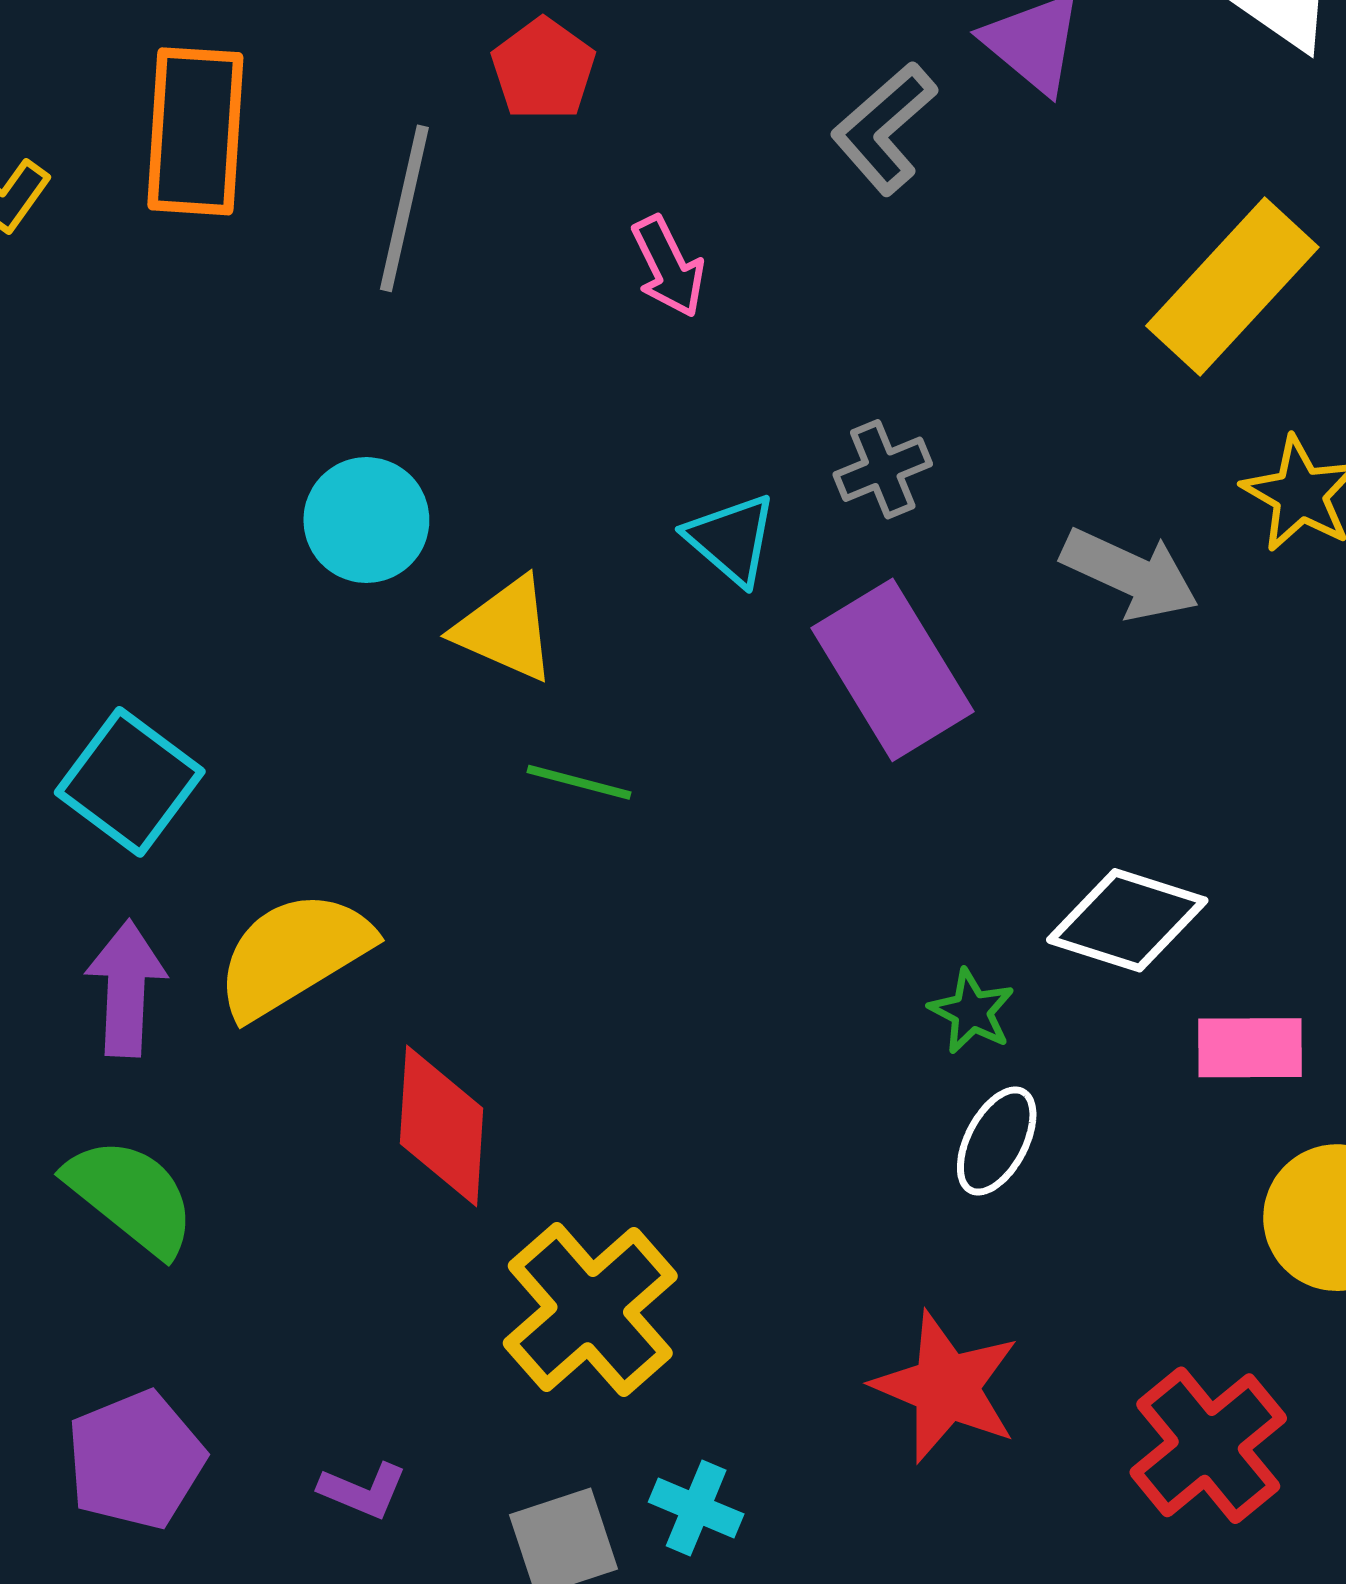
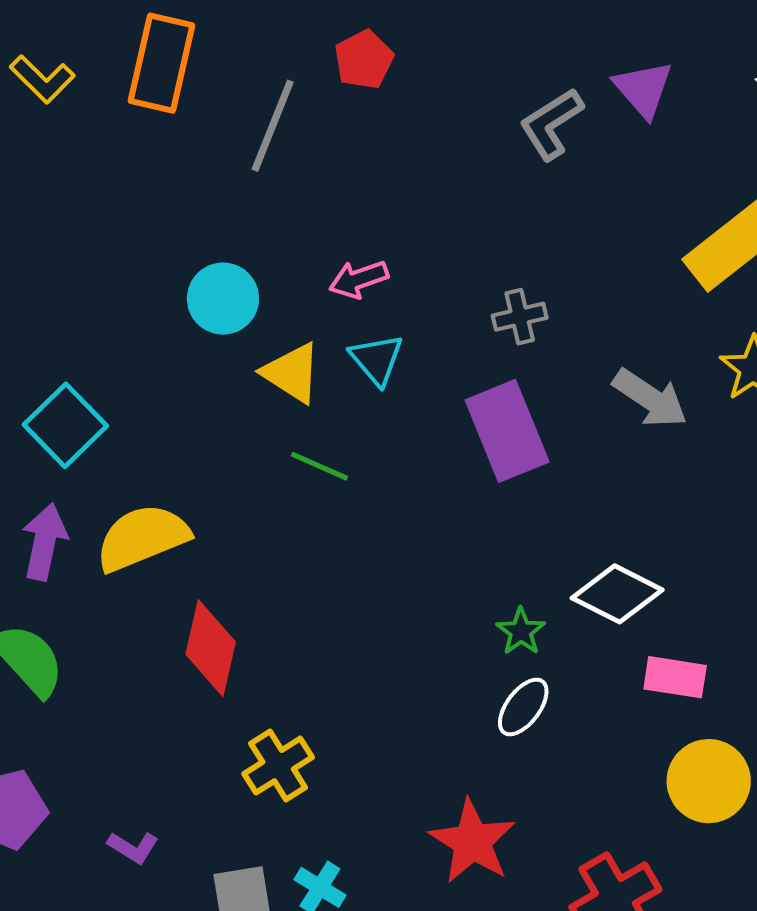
pink arrow: (668, 267) -> (359, 279), moved, turned 88
cyan triangle: (731, 539) -> (377, 359), moved
yellow cross: (590, 1310) -> (278, 766), size x0.7

